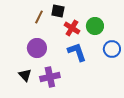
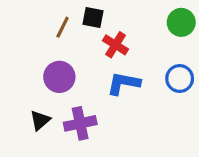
green circle: (95, 26) -> (181, 22), moved
blue L-shape: (77, 52) -> (123, 83), turned -60
black triangle: (25, 75) -> (40, 120), turned 32

